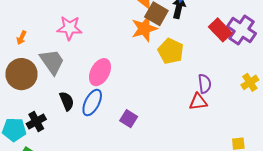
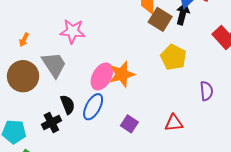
orange star: (144, 29) -> (122, 74), moved
red triangle: (198, 102) -> (174, 123), moved
black cross: (36, 121) -> (51, 123), moved

